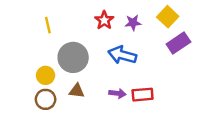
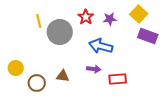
purple rectangle: (178, 43) -> (148, 36), turned 54
gray circle: (73, 57) -> (60, 32), moved
yellow circle: (46, 75) -> (16, 68), moved
purple arrow: (117, 93) -> (94, 69), moved

